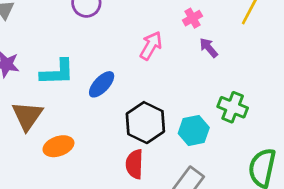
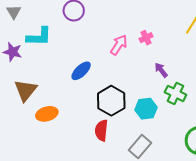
pink cross: (192, 18) -> (146, 38), moved
purple arrow: (209, 48) -> (161, 70), moved
cyan L-shape: (57, 72) -> (39, 37), moved

